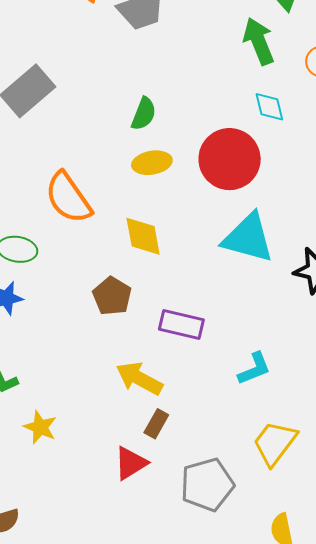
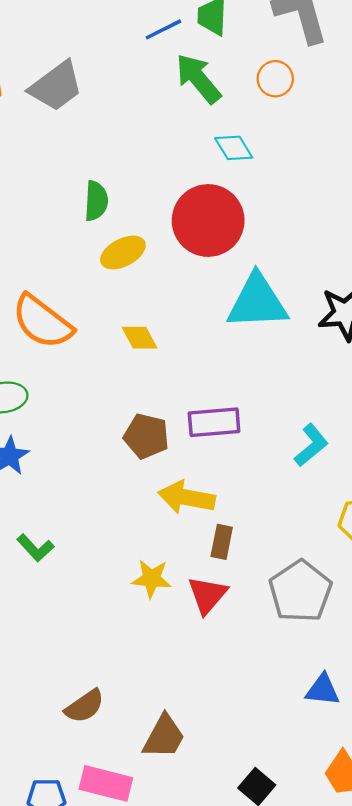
yellow diamond: (143, 236) -> (140, 338), size x0.7
brown pentagon: (112, 296) -> (146, 436), moved
yellow star: (40, 427) -> (152, 579), moved

